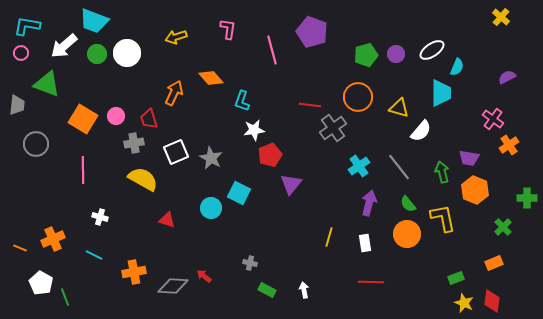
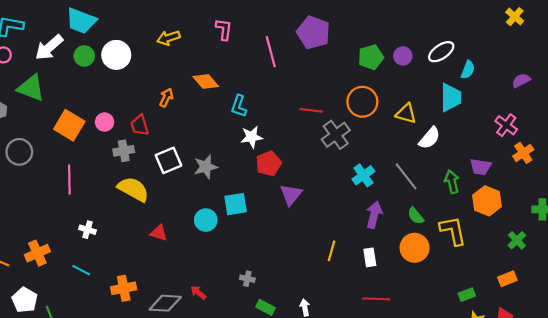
orange arrow: (174, 93) -> (166, 98), size x0.7
gray star: (211, 158) -> (206, 167), turned 30
cyan square: (239, 193) -> (236, 204), turned -35

